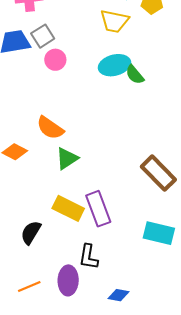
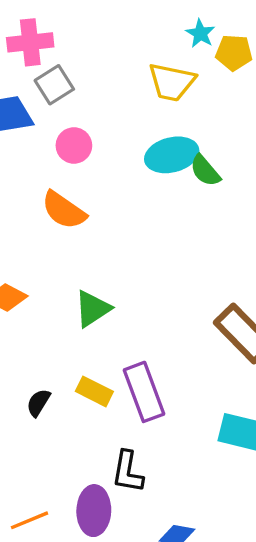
gray square: (43, 36) -> (54, 85), moved
orange semicircle: (50, 128) -> (64, 210), moved
yellow rectangle: (68, 208) -> (94, 391), size x0.7
black semicircle: (31, 232) -> (38, 403), moved, size x0.7

